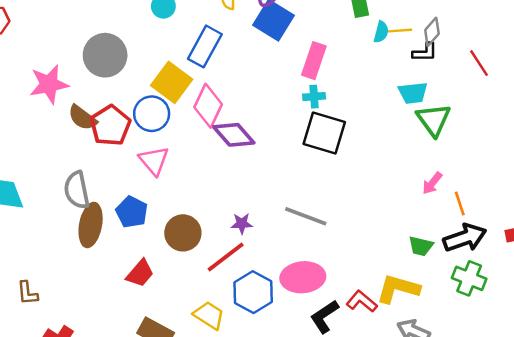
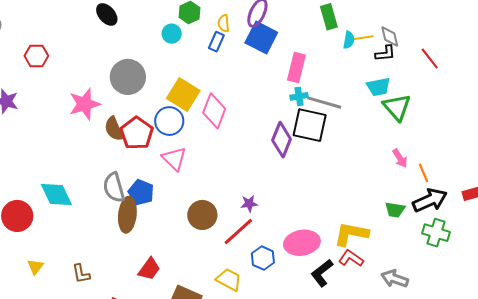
gray diamond: (432, 32) -> (390, 36), turned -50
blue rectangle: (205, 46) -> (216, 42), moved, size x0.6
brown semicircle: (82, 118) -> (114, 129), turned 35
purple diamond: (234, 135) -> (282, 140), moved, turned 68
pink arrow: (432, 183) -> (400, 158), turned -66
blue pentagon: (132, 212) -> (141, 192), moved
gray line: (306, 216) -> (324, 103), moved
red trapezoid: (140, 273) -> (149, 269), moved
yellow L-shape: (398, 289) -> (351, 234), moved
blue hexagon: (253, 292) -> (263, 258), size x0.7

